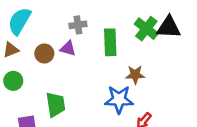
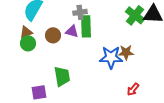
green rectangle: (110, 42) -> (86, 26), moved
green circle: (13, 81) -> (28, 43), moved
blue star: (119, 100) -> (111, 57), moved

